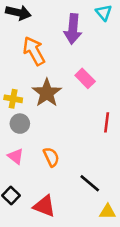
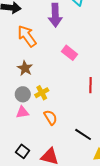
brown star: (47, 93) -> (25, 68), moved, size x0.7
yellow cross: (13, 99) -> (42, 93), moved, turned -32
pink triangle: (16, 156) -> (22, 112), moved, turned -40

